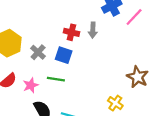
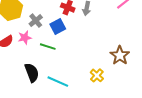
blue square: (64, 55) -> (58, 27), turned 35
pink star: (31, 85) -> (25, 38), moved

